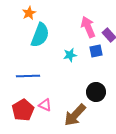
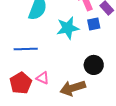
cyan star: (70, 55) -> (68, 28), size x1.6
brown arrow: (75, 115) -> (73, 88), turned 30

